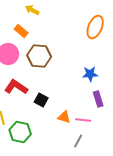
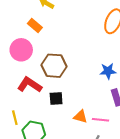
brown hexagon: (39, 56) -> (54, 66), moved
black square: (41, 100) -> (56, 99), turned -32

